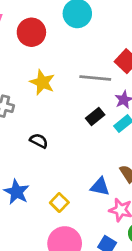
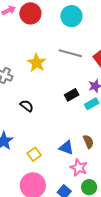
red circle: (31, 32) -> (30, 13), moved
gray line: (95, 78) -> (70, 53), moved

